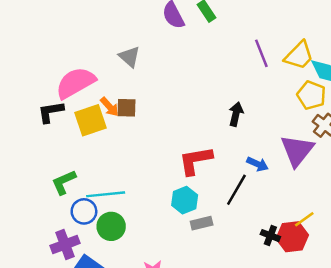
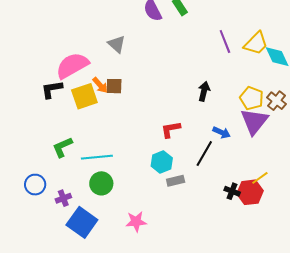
yellow pentagon: (311, 95) -> (252, 98), moved
red L-shape: (195, 160) -> (171, 129), size x0.7
blue circle: (84, 211) -> (35, 185), moved
purple cross: (65, 244) -> (63, 198), size x0.7

